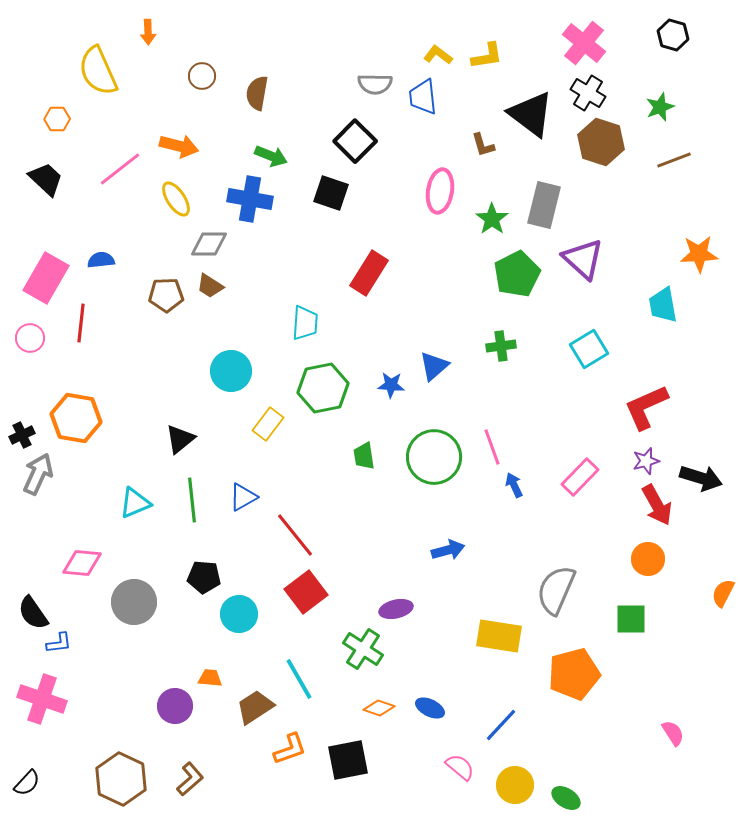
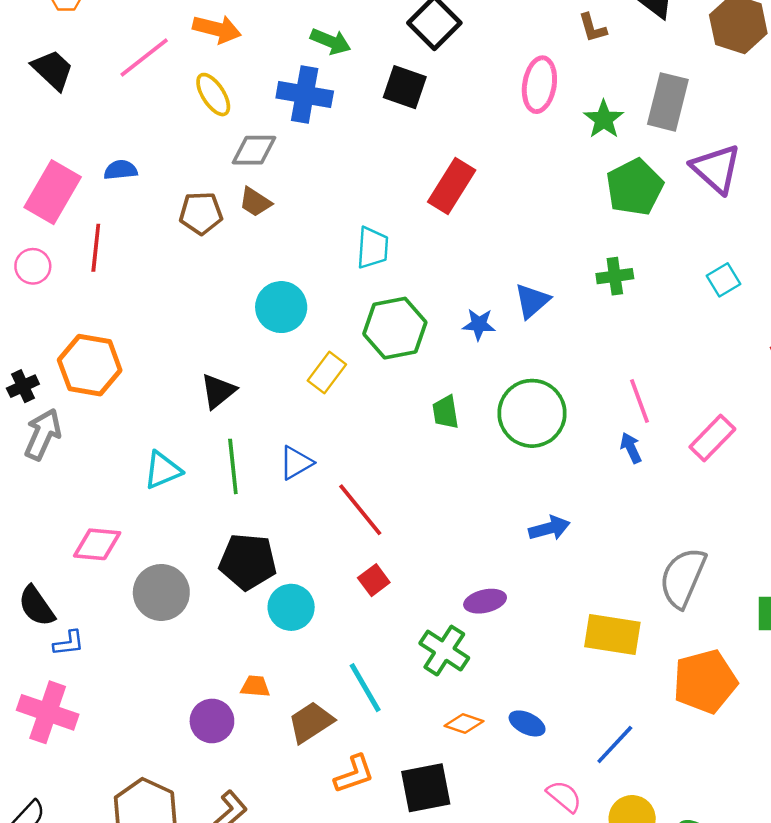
cyan square: (589, 349) -> (724, 280), size x0.7
pink line: (492, 447) -> (640, 401), moved
black pentagon: (204, 577) -> (248, 562), size x1.4
red square: (306, 592) -> (374, 580), size x0.6

